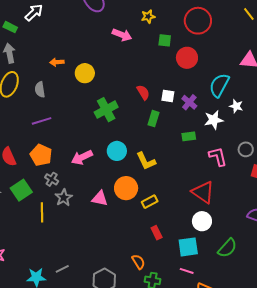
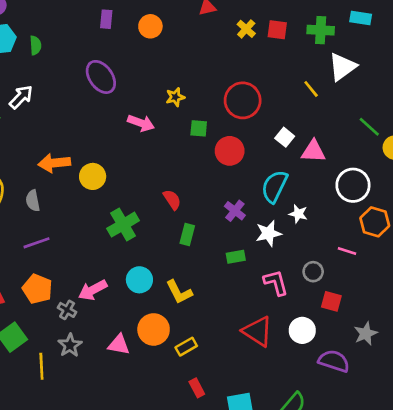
orange arrow: (57, 62) -> (54, 163), size x1.6
white square: (168, 96) -> (285, 137), moved, turned 32
gray cross: (52, 179) -> (67, 310), moved
white circle: (202, 221) -> (302, 330), moved

